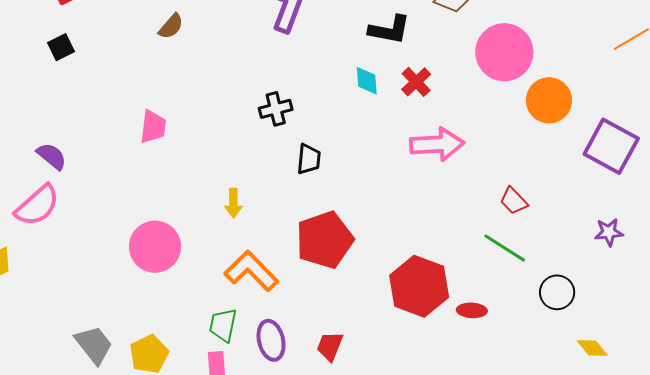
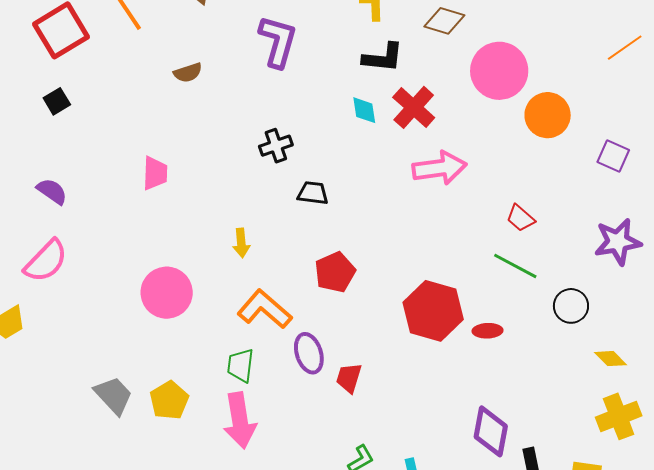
brown semicircle: (171, 26) -> (188, 73), moved, turned 36
red cross: (416, 82) -> (414, 107), size x1.4
purple square: (611, 146) -> (613, 156), size x0.6
purple semicircle: (52, 156) -> (52, 191), moved
black trapezoid: (309, 159) -> (313, 193), turned -84
purple star: (609, 232) -> (618, 242), size x1.6
red pentagon: (325, 240) -> (335, 272), size x0.7
purple ellipse: (271, 340) -> (309, 353), moved

